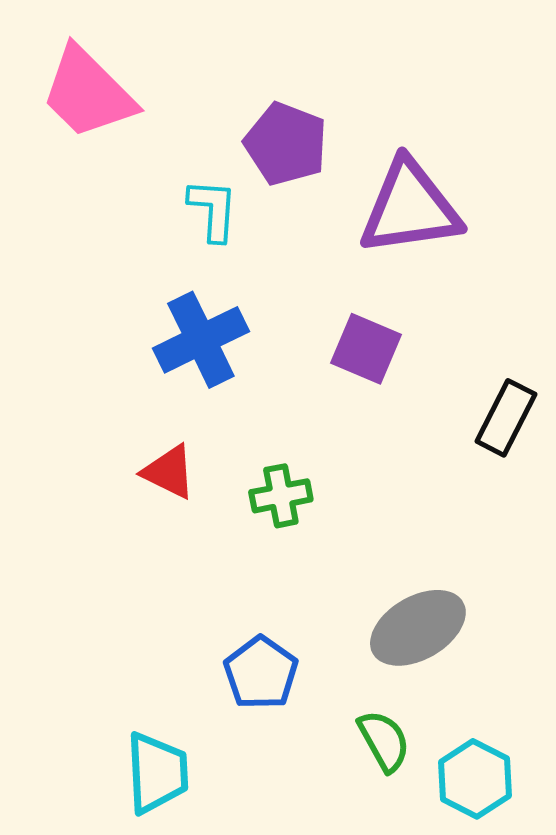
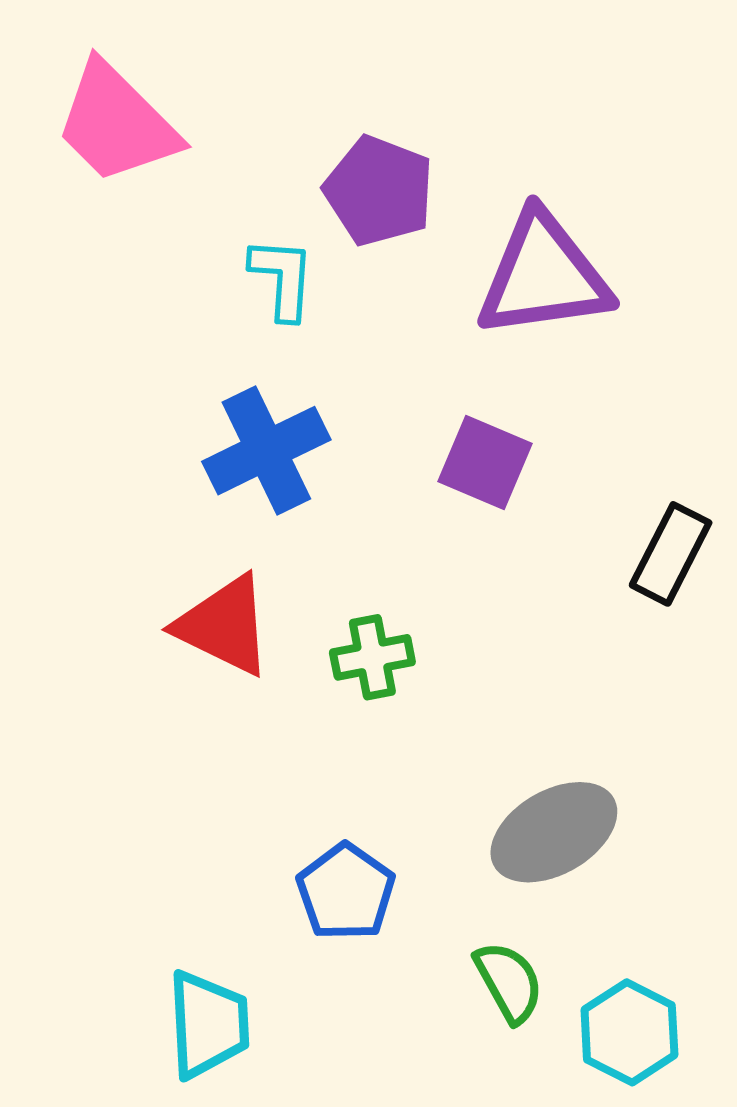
red triangle: (169, 472) -> (224, 625), size x1.4

